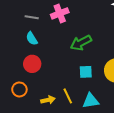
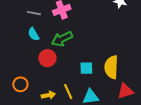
green arrow: (81, 43) -> (62, 39), moved
red circle: (32, 64) -> (47, 58), moved

